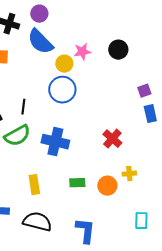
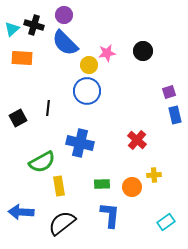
green semicircle: (17, 136) -> (42, 162), moved
cyan rectangle: (141, 221) -> (166, 222), turned 54
black semicircle: (37, 222) -> (62, 223), turned -52
blue L-shape: (85, 231) -> (110, 215), moved

